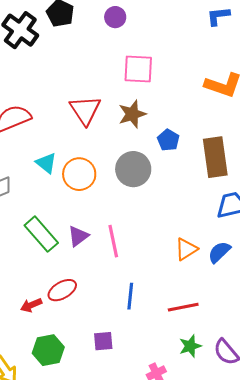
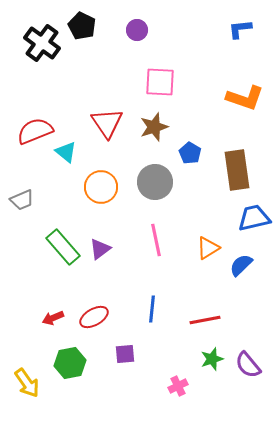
cyan triangle: (46, 163) -> (66, 152), moved
pink line: (113, 241) -> (156, 240), moved
orange triangle: (186, 249) -> (208, 248), moved
red ellipse: (62, 290) -> (94, 317), moved

